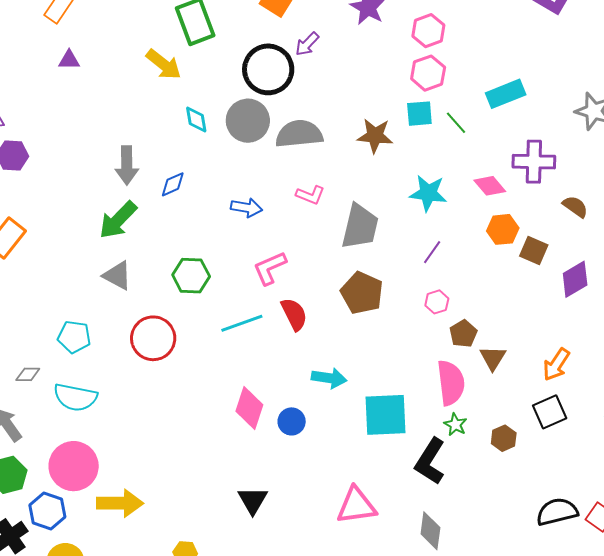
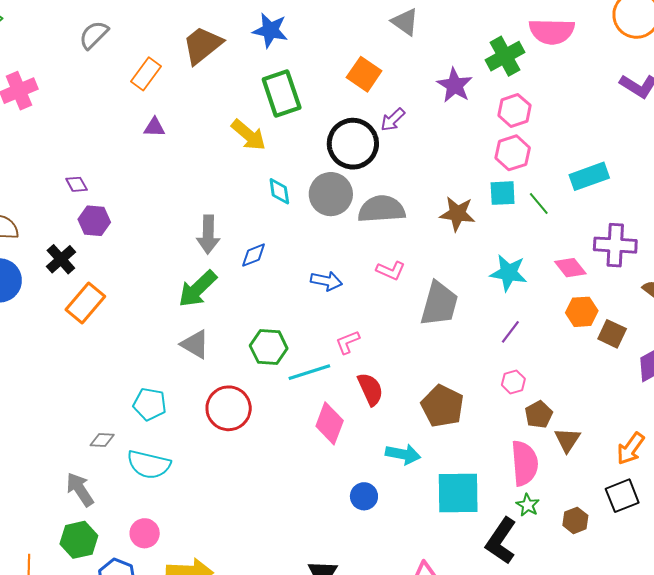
pink L-shape: (270, 268) -> (348, 342), size x0.7
brown pentagon: (362, 293) -> (442, 406), moved
cyan line: (242, 323) -> (309, 372), moved
pink diamond: (249, 408) -> (330, 423), moved
pink circle: (74, 466) -> (145, 533), size x0.6

